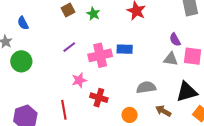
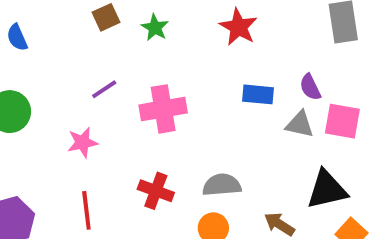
blue rectangle: (125, 49) -> (258, 94), moved
pink star: (79, 80) -> (82, 142), moved
gray semicircle: (146, 87) -> (222, 185), moved

